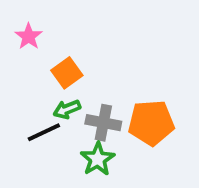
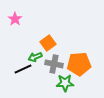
orange square: (67, 73) -> (48, 43), moved
green star: (98, 159) -> (65, 83), moved, turned 30

